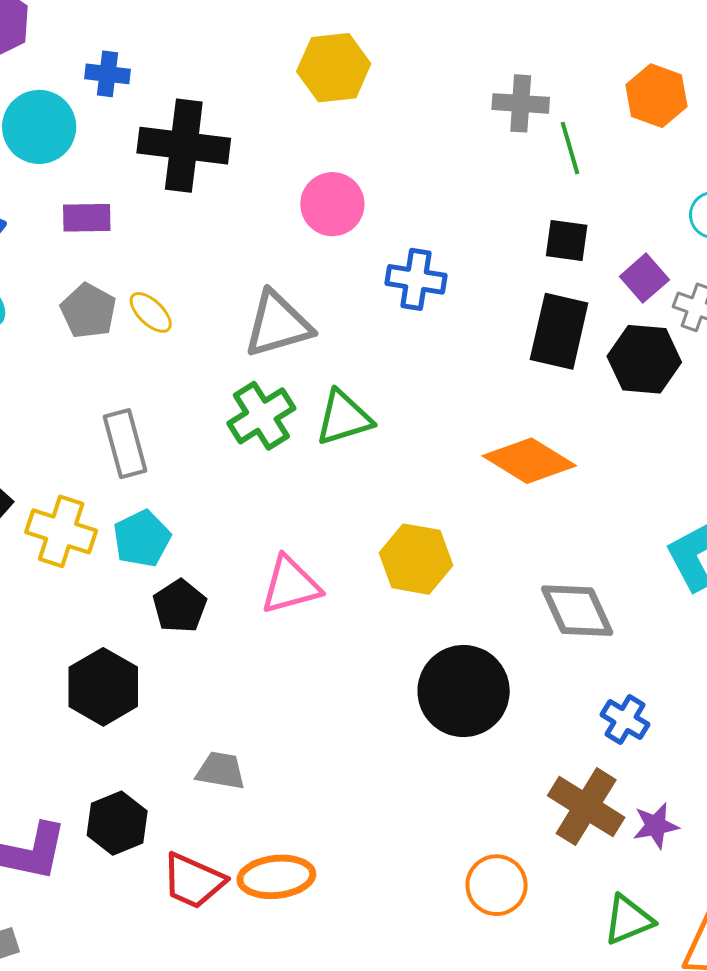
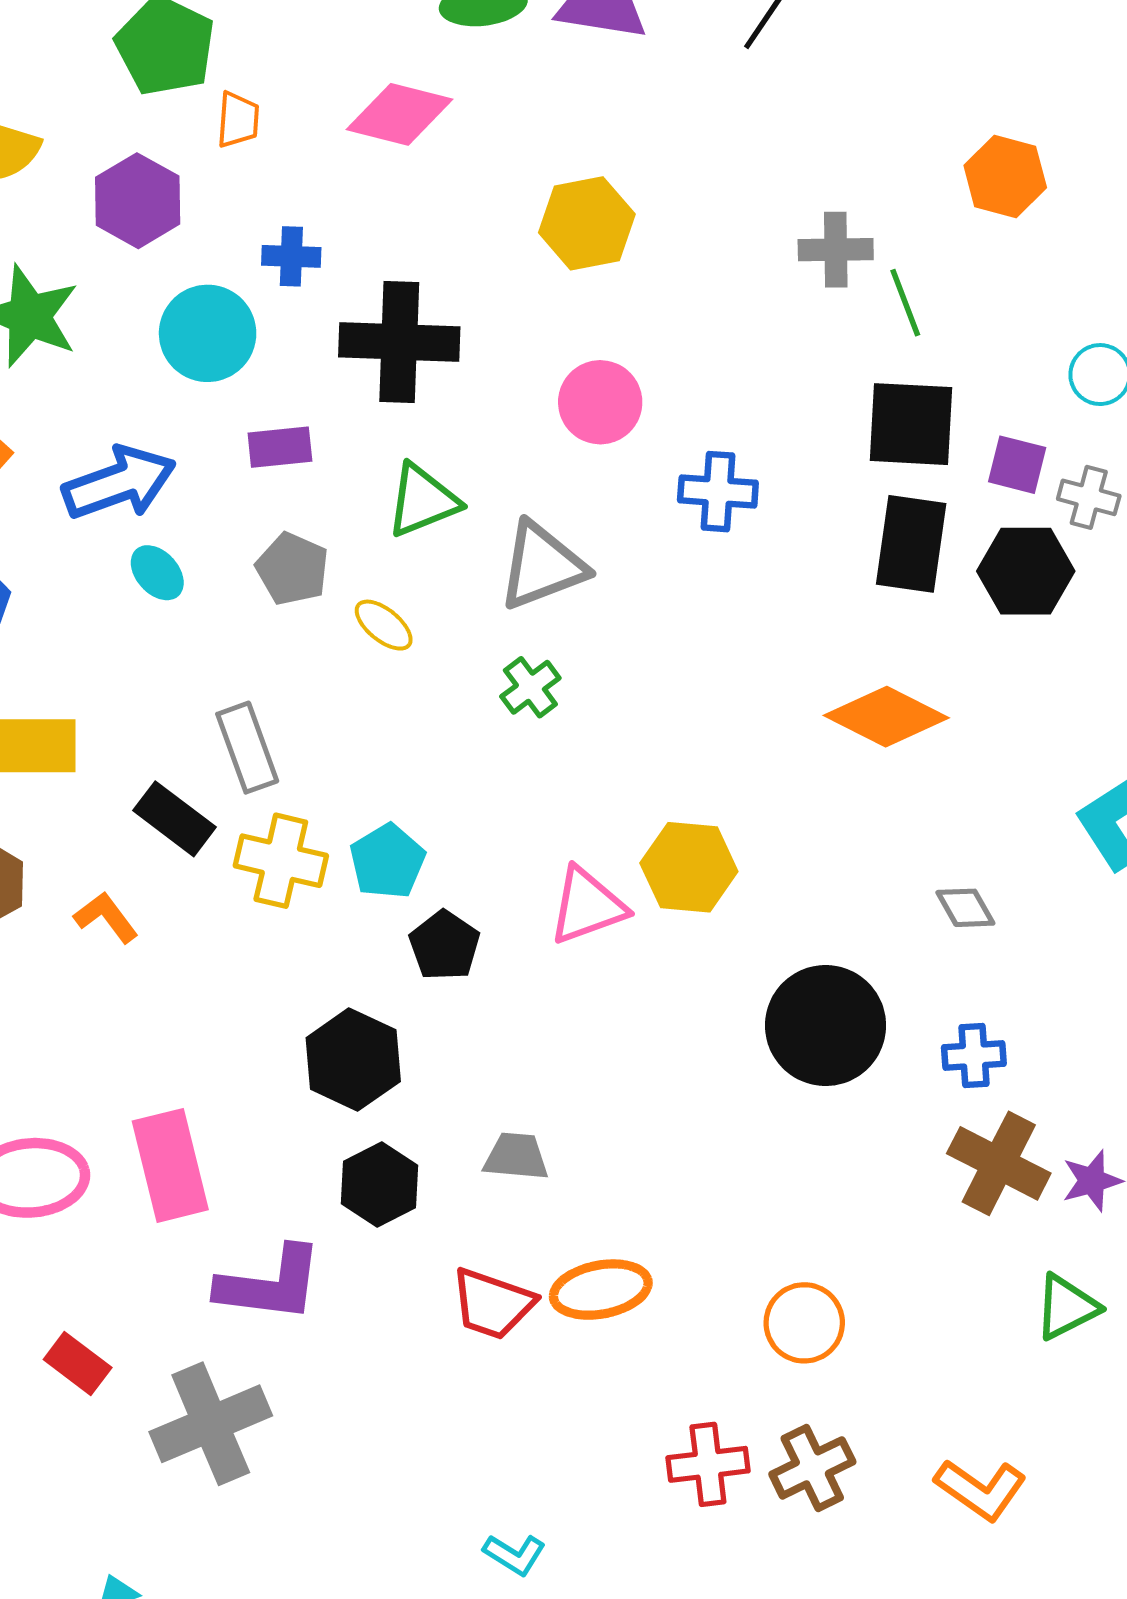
orange hexagon: (656, 96) -> (1005, 177), moved
black square: (567, 240) -> (911, 424), size x1.6
purple square: (644, 278) -> (1017, 465), turned -30
yellow ellipse: (151, 312) -> (384, 625), moved
green cross: (261, 416) -> (530, 687), size x0.7
green triangle: (344, 418) -> (423, 501), moved
gray rectangle: (125, 444) -> (247, 748), moved
yellow hexagon: (416, 559) -> (689, 867), moved
gray diamond: (577, 611) -> (965, 908), size x0.6
blue cross: (625, 720) -> (974, 1056), moved, turned -30
black hexagon: (117, 823) -> (379, 1185), moved
orange circle: (497, 885) -> (804, 1323), moved

